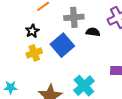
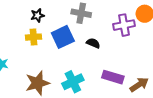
black semicircle: (93, 32) -> (93, 43), moved

